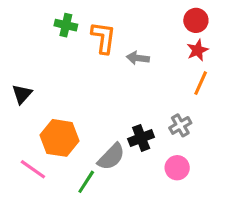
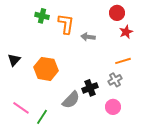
red circle: (196, 20) -> (117, 13), moved
orange line: (201, 83) -> (123, 61), moved, turned 49
orange hexagon: (60, 138) -> (46, 69), moved
green line: (86, 182) -> (42, 117), moved

